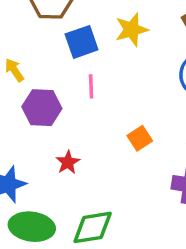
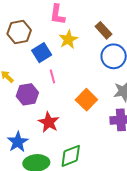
orange square: (140, 138) -> (86, 100), size x1.5
red star: (68, 162) -> (49, 122), size x1.5

